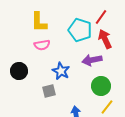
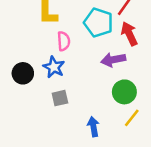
pink semicircle: (42, 45) -> (64, 41), moved, turned -84
blue star: (61, 71) -> (54, 67), moved

